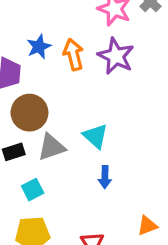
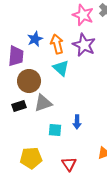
cyan triangle: (95, 136) -> (61, 68), moved
cyan square: (33, 190) -> (55, 130), moved, turned 32

